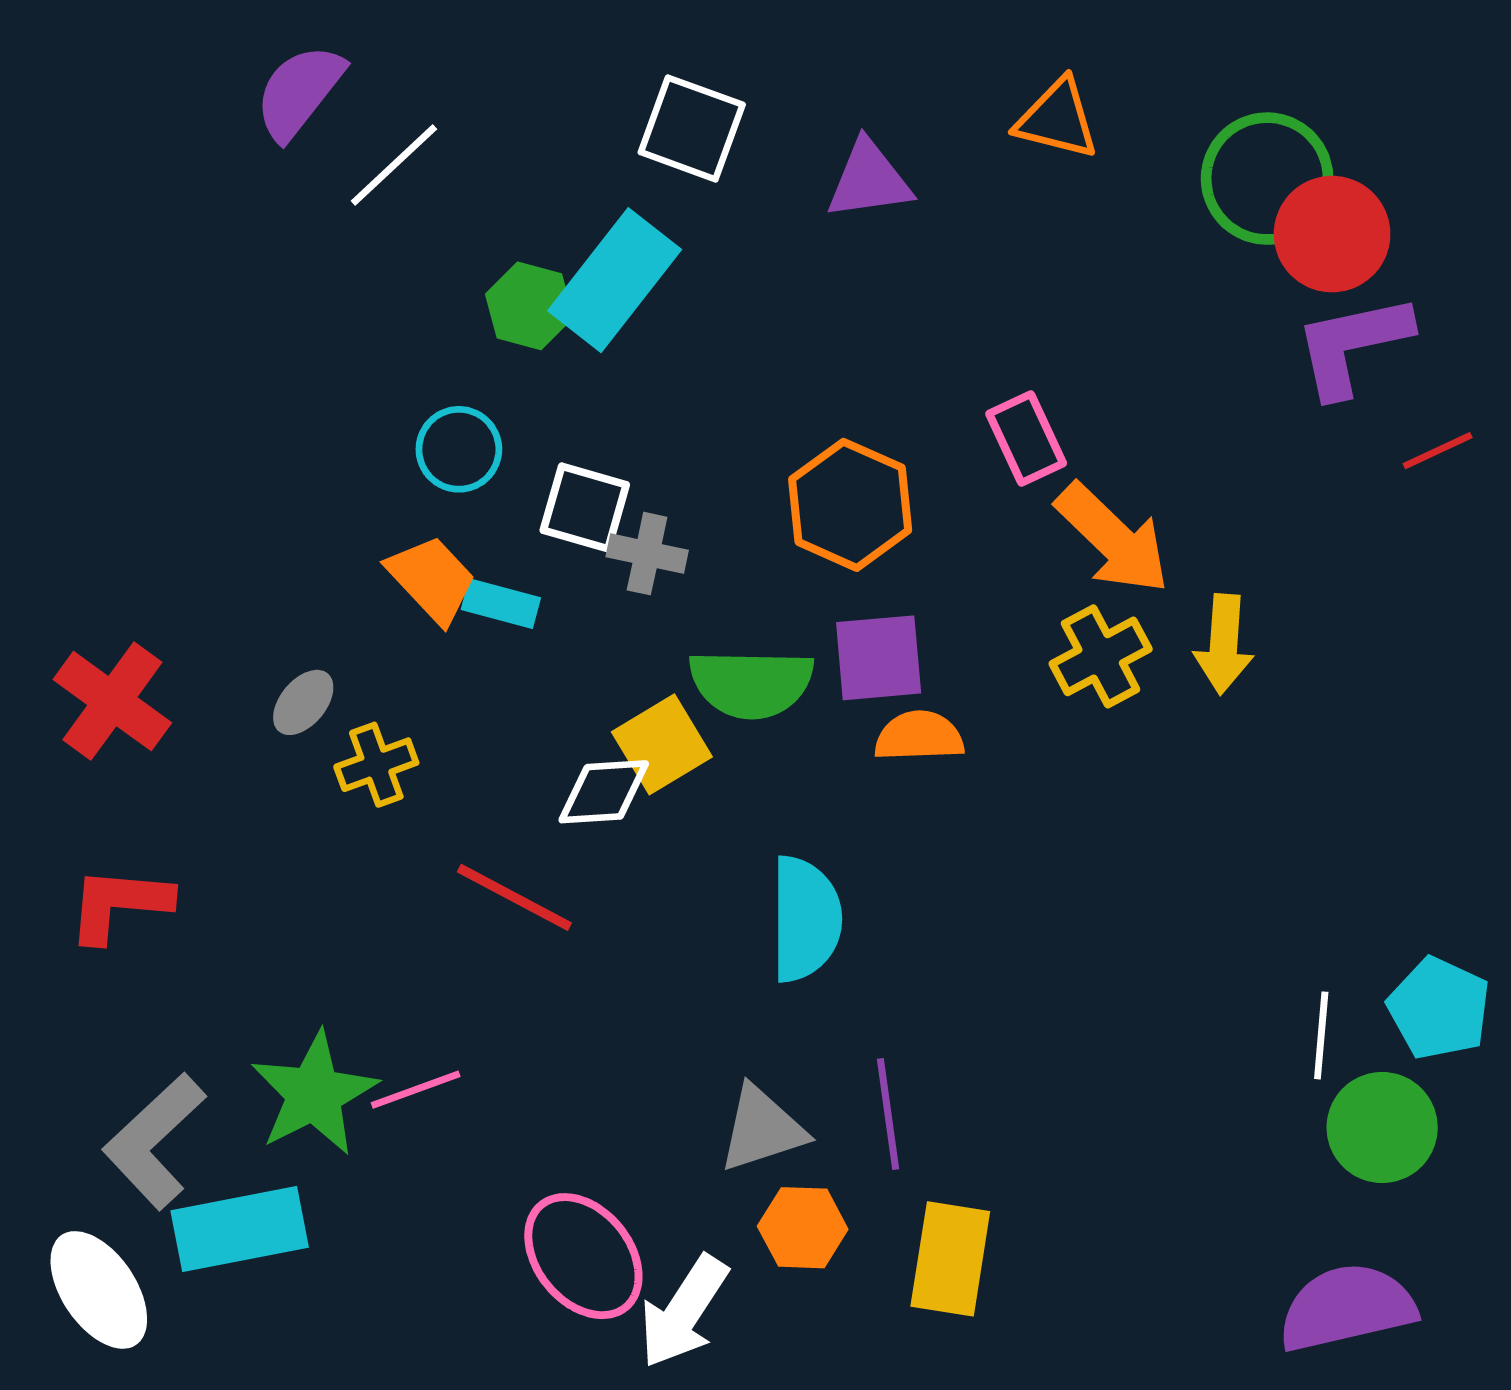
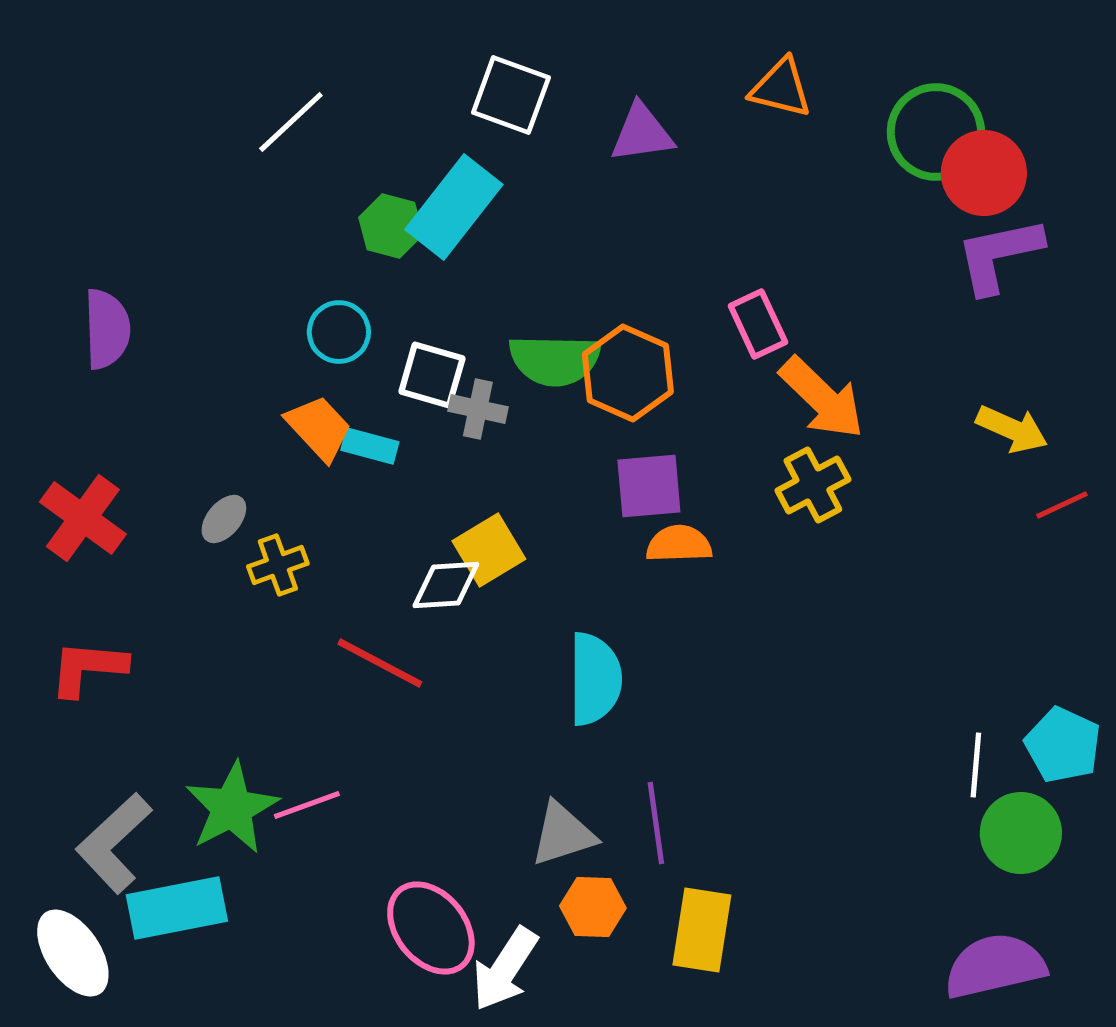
purple semicircle: (299, 92) -> (107, 329), moved, turned 140
red line: (1438, 451) -> (1062, 505), moved
yellow arrow: (1224, 644) -> (1012, 429), moved, turned -70
green semicircle: (751, 683) -> (555, 360), moved

